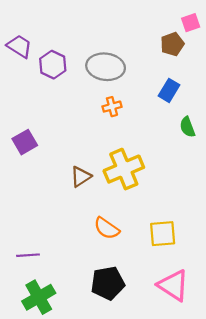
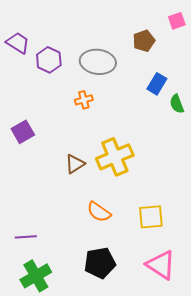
brown pentagon: (172, 44) -> (144, 41), moved
orange cross: (112, 107) -> (84, 100), moved
green semicircle: (187, 127) -> (177, 104), moved

